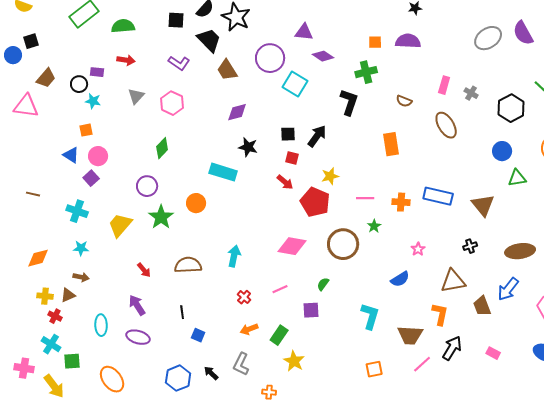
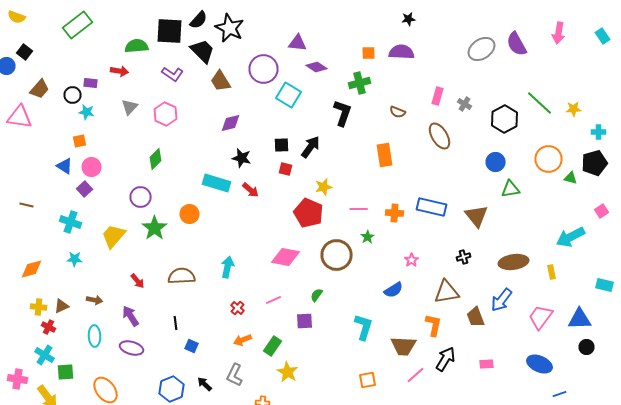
black square: (176, 20) -> (170, 31), size x1.6
green semicircle: (123, 26) -> (136, 46), moved
black square: (31, 41) -> (24, 52), turned -35
red arrow: (285, 182) -> (250, 190), moved
brown arrow: (81, 277) -> (94, 300), moved
pink rectangle: (493, 353) -> (486, 364), turned -32

